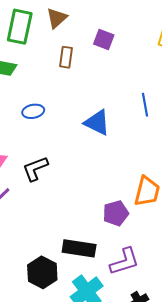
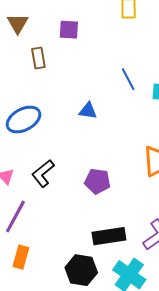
blue ellipse: (33, 111) -> (24, 120), size x1.6
blue triangle: (97, 123) -> (88, 111), size x0.7
purple pentagon: (116, 213) -> (97, 181), moved, turned -30

